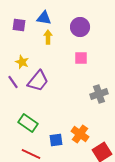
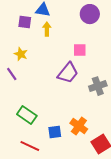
purple square: (19, 25) -> (25, 22), moved
purple circle: (80, 27) -> (90, 14), moved
purple trapezoid: (38, 81) -> (68, 73), moved

